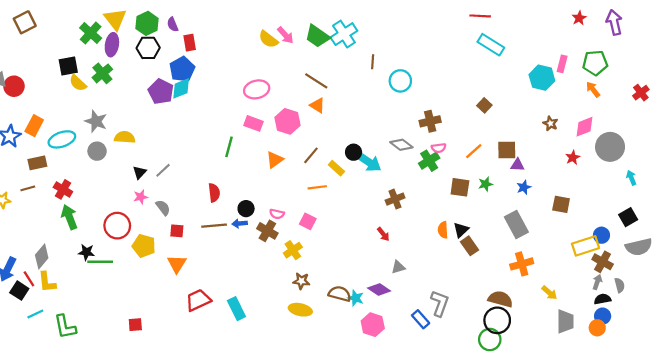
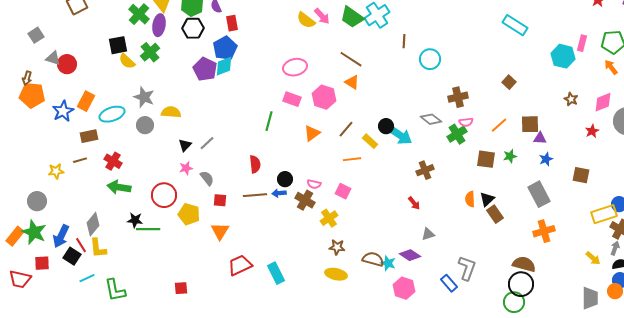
green arrow: (69, 217) -> (119, 187), turned -60
yellow arrow: (549, 293) -> (593, 258), moved
gray trapezoid: (565, 321) -> (590, 298), moved

